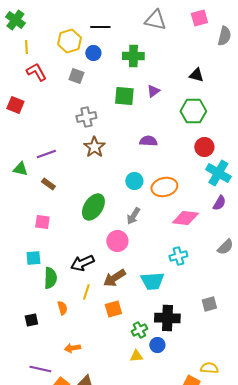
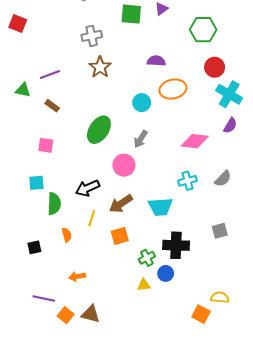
orange ellipse: (164, 187) -> (173, 89), moved
gray semicircle: (225, 247) -> (223, 179), moved

